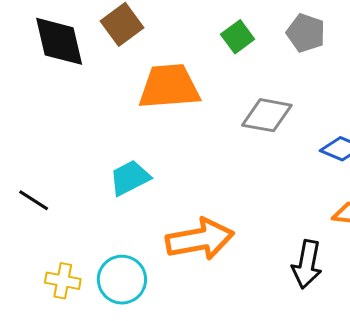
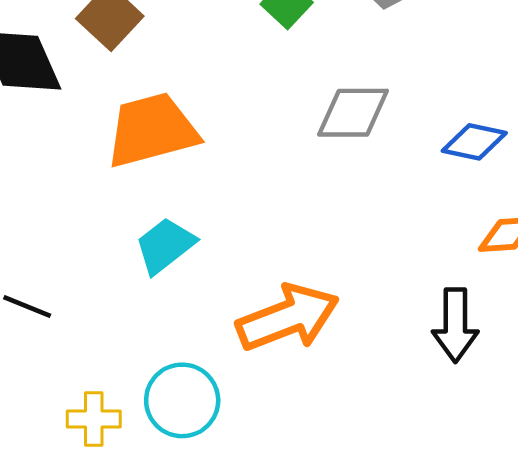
orange trapezoid: (169, 87) -> (152, 130), moved

